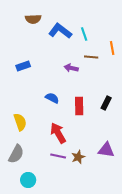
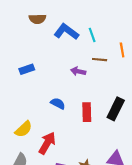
black rectangle: (106, 103) -> (116, 109), size x1.5
yellow semicircle: (20, 122) -> (24, 129), turned 66
red arrow: (58, 133) -> (47, 143), moved, turned 60

